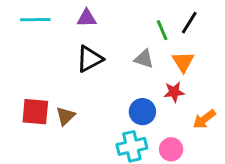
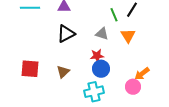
red star: (174, 92) -> (97, 56), moved
brown triangle: (65, 116) -> (63, 72), moved
pink circle: (171, 149) -> (133, 87), moved

